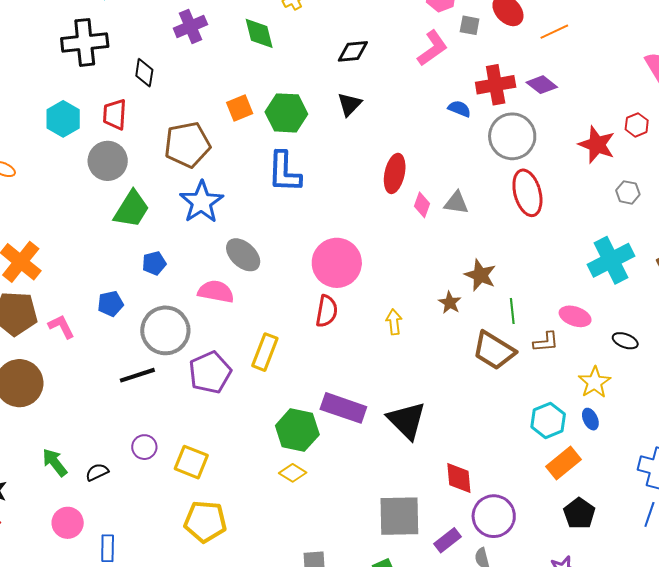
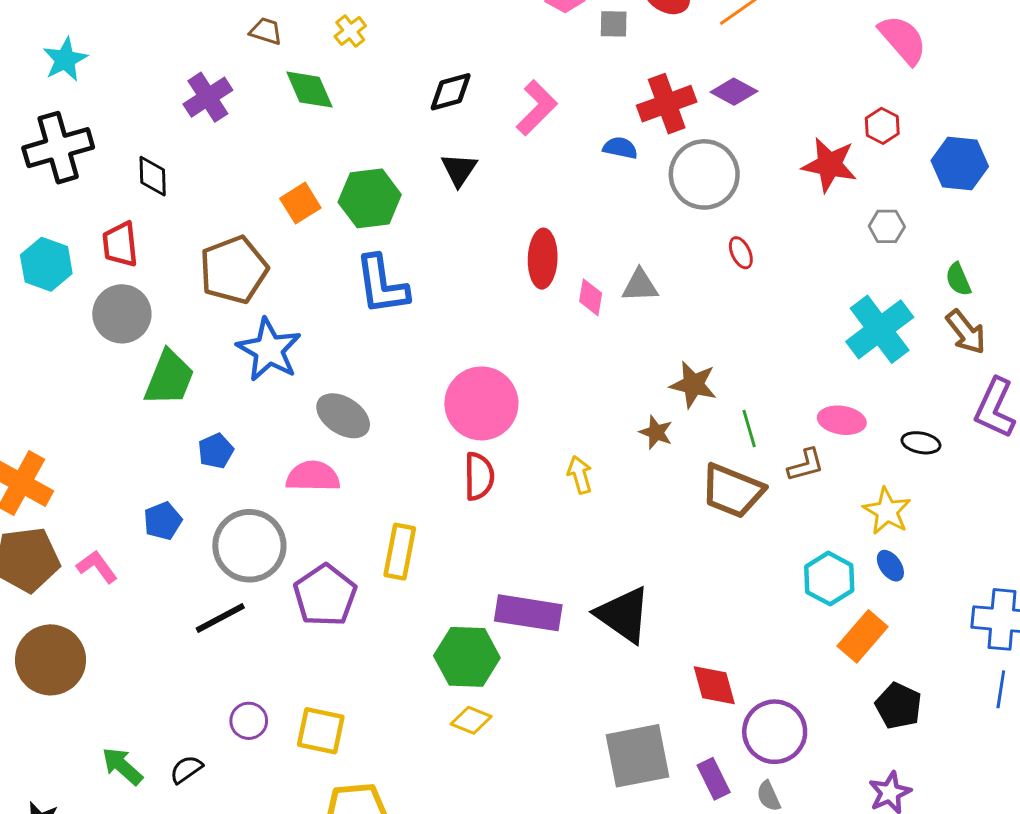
pink L-shape: (432, 48) -> (537, 108), moved
red ellipse: (527, 193) -> (741, 253), size x0.5
purple rectangle: (447, 540) -> (714, 779), turned -68

